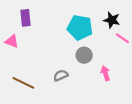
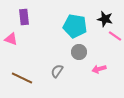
pink arrow: (105, 73) -> (99, 69), turned -88
gray semicircle: (61, 75) -> (57, 71), turned -32

